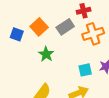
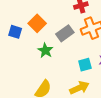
gray rectangle: (65, 27) -> (65, 33), moved

